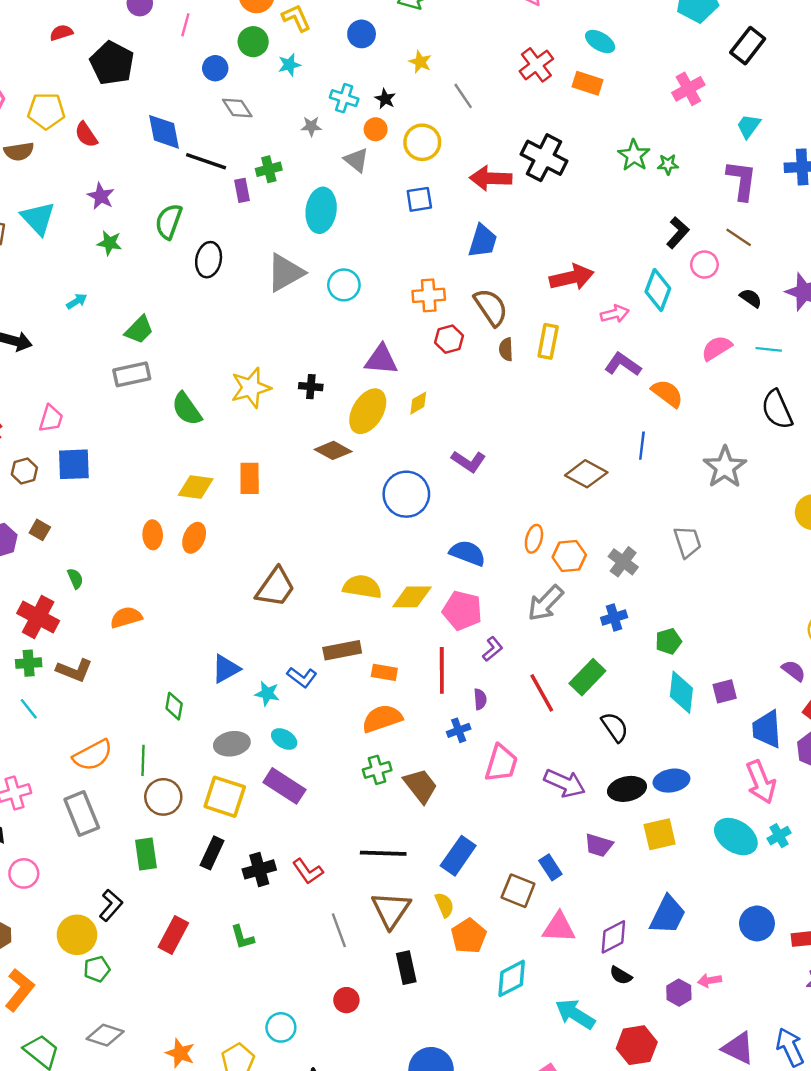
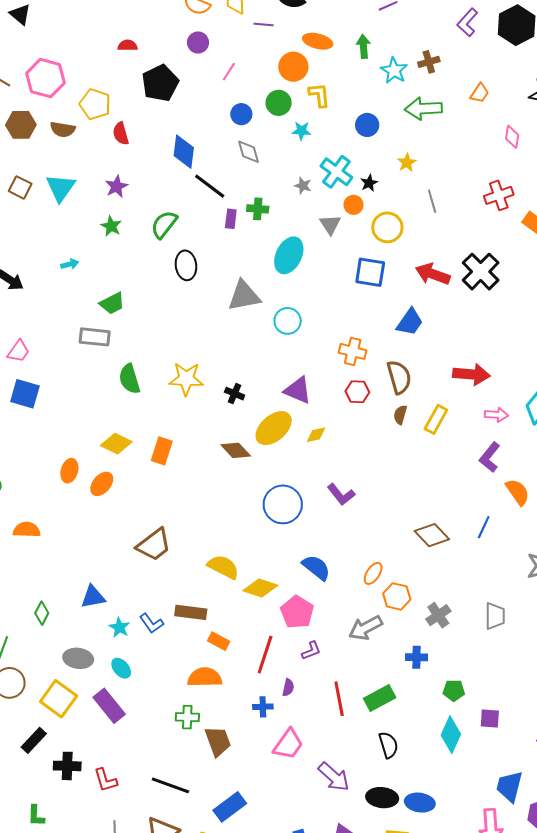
cyan cross: (344, 98) -> (336, 172), size x1.4
blue square: (419, 199) -> (370, 272), size x1.4
black ellipse: (209, 260) -> (186, 265), turned -36
purple L-shape: (623, 364) -> (490, 457), turned -104
purple square: (725, 691) -> (490, 718), moved

